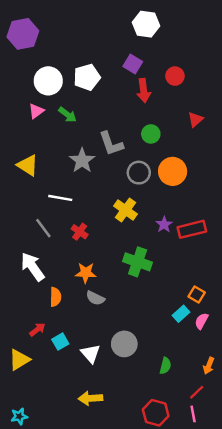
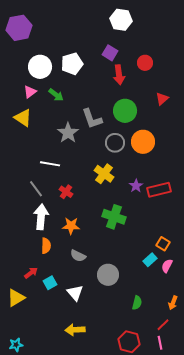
green circle: (151, 134) -> (125, 111), size x1.5
yellow triangle: (28, 165) -> (23, 118), moved
white arrow: (33, 267) -> (41, 217), moved, turned 40
gray semicircle: (95, 298) -> (78, 256), moved
gray circle: (124, 344) -> (108, 275), moved

